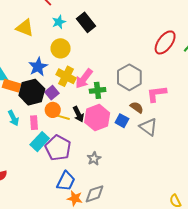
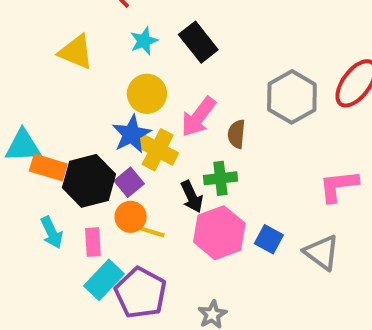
blue star: (38, 67) -> (131, 134), moved
gray hexagon: (129, 77) -> (292, 97), moved
pink arrow: (84, 79) -> (198, 117), moved
brown semicircle: (137, 107) -> (236, 134), moved, turned -120
black arrow: (78, 114) -> (192, 197), moved

